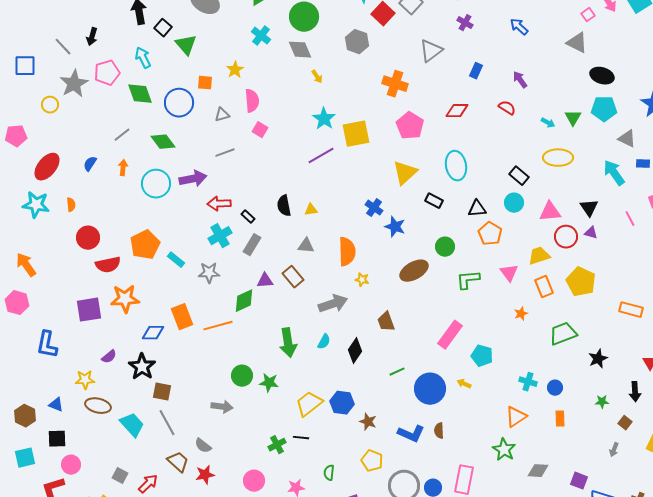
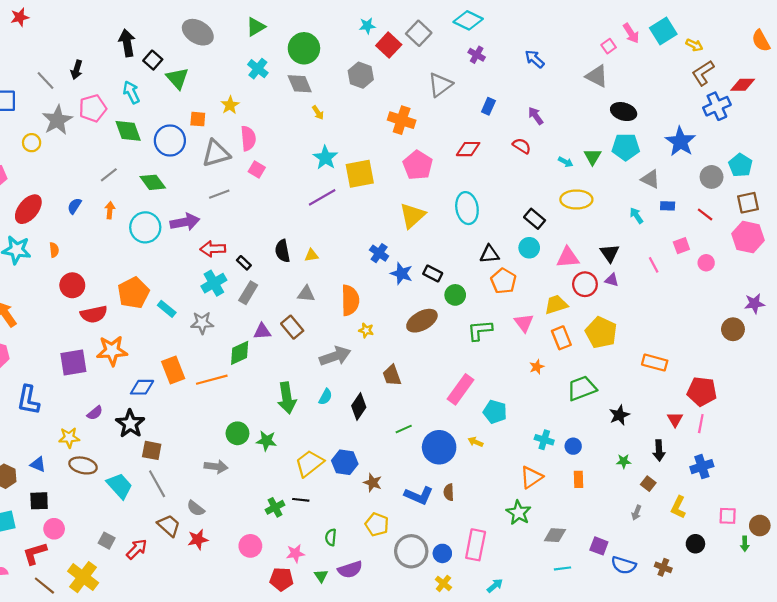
gray triangle: (222, 115) -> (216, 153), size x1.8
cyan arrow: (614, 173) -> (636, 216), size x0.6
black rectangle: (434, 201) -> (433, 273), moved

